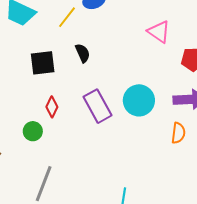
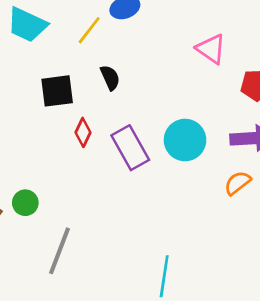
red diamond: (52, 107) -> (83, 132), moved
green circle: (33, 131) -> (25, 203), moved
orange semicircle: (178, 133) -> (237, 183), turned -135

